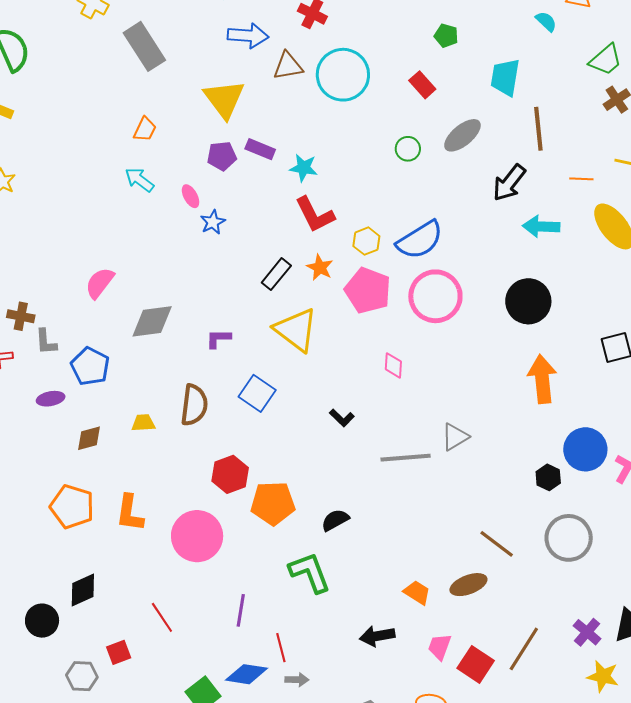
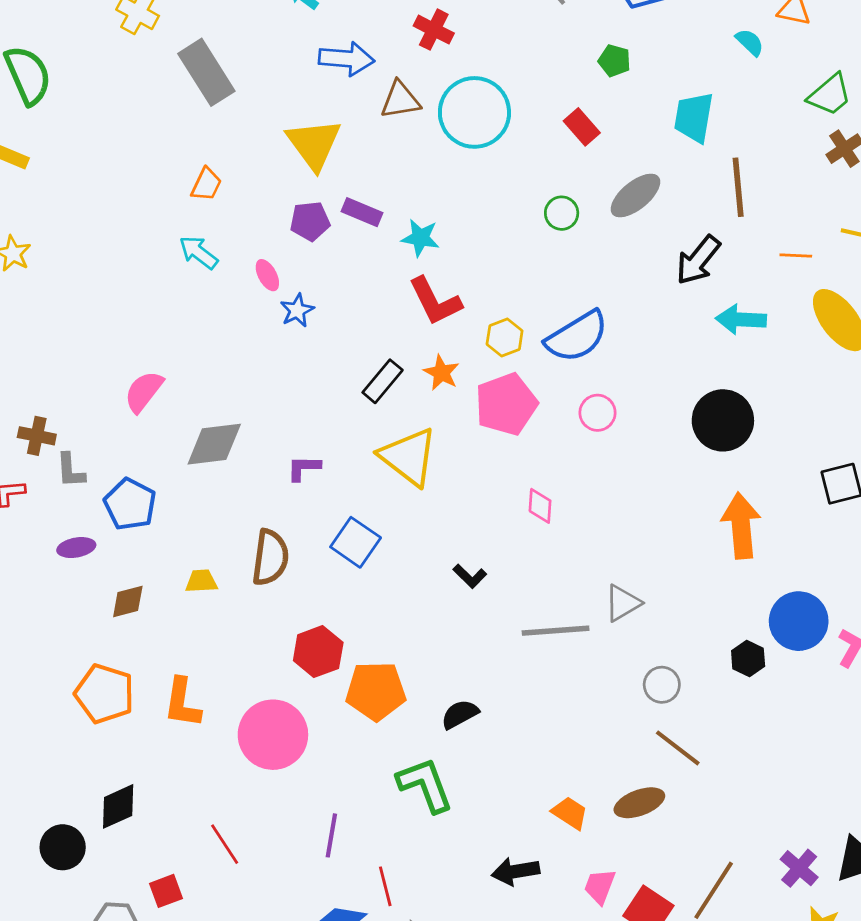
pink pentagon: (368, 290) -> (506, 404), turned 30
pink circle: (435, 296) -> (598, 413), size x0.5
gray circle: (569, 538) -> (662, 685), moved, size x0.6

